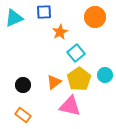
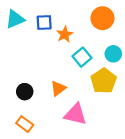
blue square: (44, 12) -> (44, 22), moved
cyan circle: (105, 75) -> (113, 54), moved
yellow pentagon: (79, 79) -> (104, 81), moved

